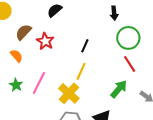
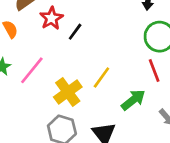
black line: (85, 46) -> (75, 32), moved
yellow line: (81, 71) -> (101, 77), moved

